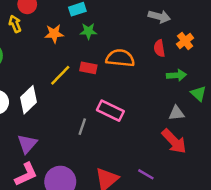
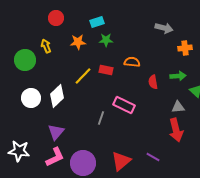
yellow arrow: (15, 24) -> (46, 46), moved
orange cross: (185, 41) -> (185, 48), turned 32
red semicircle: (159, 48) -> (153, 82), moved
orange semicircle: (120, 58) -> (132, 62), size x0.7
red arrow: (174, 141) -> (176, 130), turned 30

